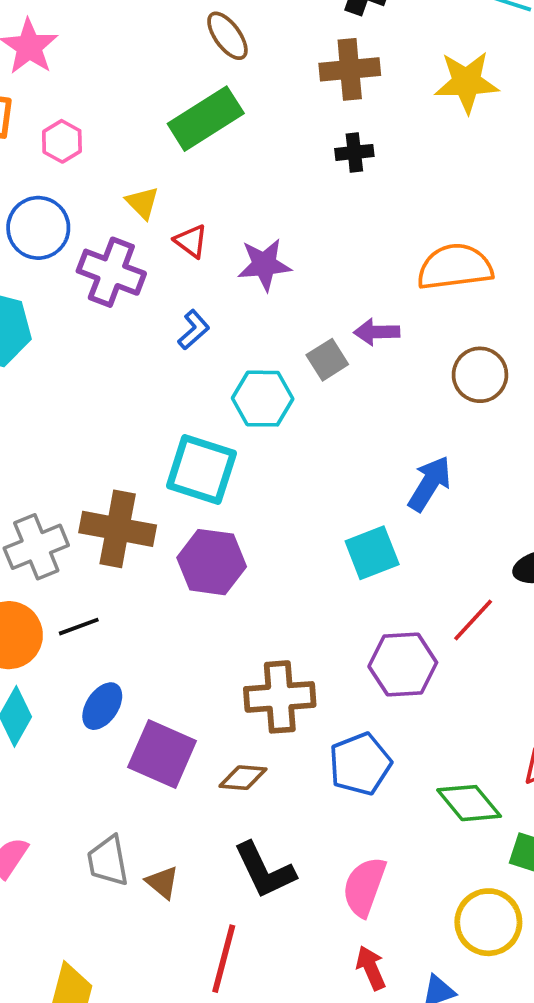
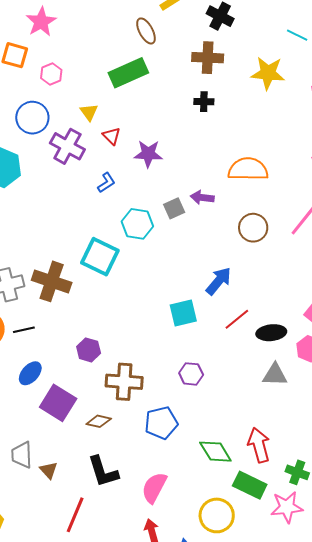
purple hexagon: (212, 562) -> (89, 350), moved, size x0.7
red line: (473, 620) -> (237, 319), moved
purple hexagon: (403, 664) -> (191, 374), size x0.7

